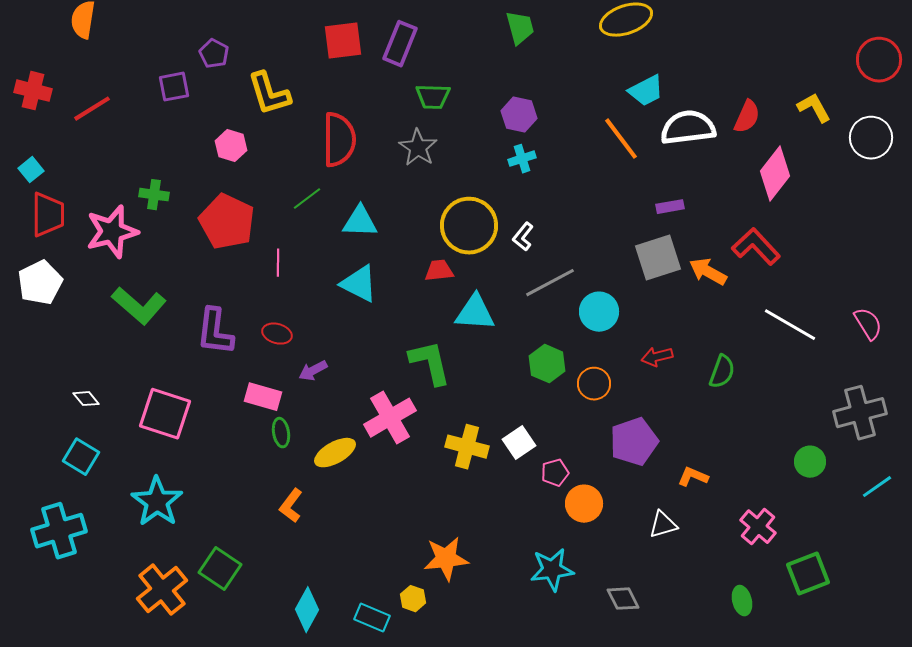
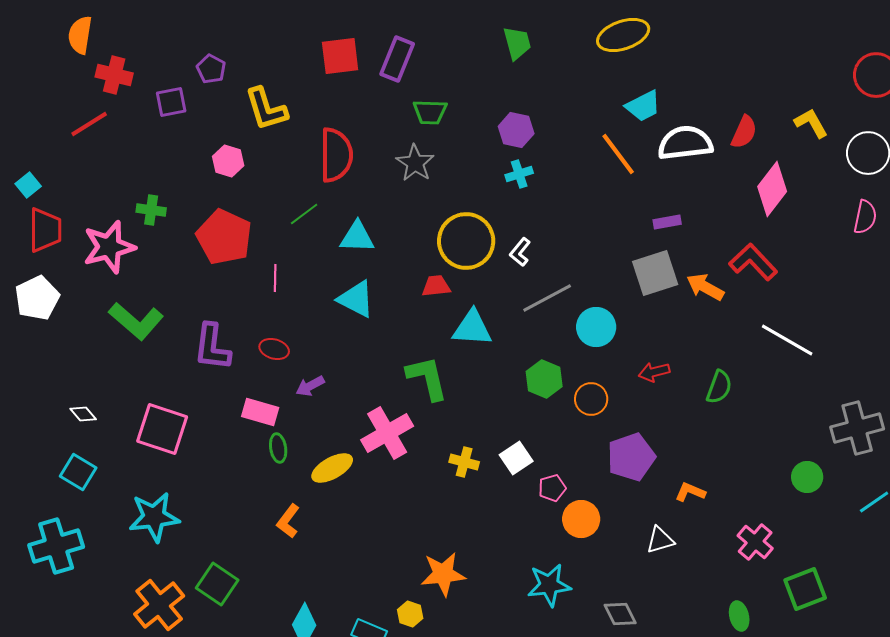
red cross: (33, 91) -> (114, 75), moved
pink semicircle: (868, 324) -> (865, 217), moved, turned 44
yellow cross: (467, 447) -> (464, 462), size x0.7
cyan star: (157, 502) -> (154, 517), turned 30

